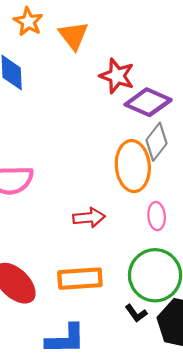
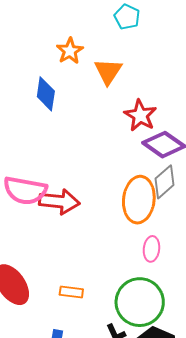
red arrow: (89, 218) -> (59, 202), moved, size x1.4
orange rectangle: (80, 279) -> (71, 292), size x0.6

